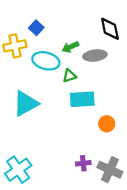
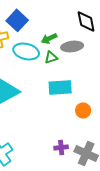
blue square: (36, 28) -> (17, 20), size x1.5
green triangle: (69, 76) -> (51, 57), moved

